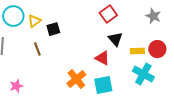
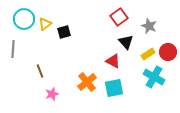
gray star: (153, 16) -> (149, 26), moved
brown line: (37, 49) -> (40, 71), moved
yellow rectangle: (137, 51) -> (148, 54), turned -32
pink star: (16, 86) -> (52, 94), moved

